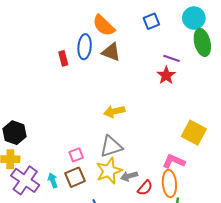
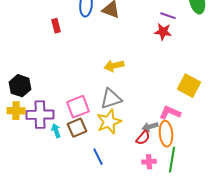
red rectangle: (63, 58) -> (56, 26), moved
red star: (166, 75) -> (163, 32), turned -30
pink square: (76, 155) -> (78, 107), size x1.6
gray arrow: (129, 176) -> (150, 127), moved
purple cross: (25, 180) -> (40, 115), moved, turned -36

